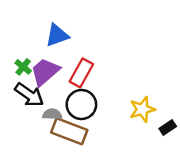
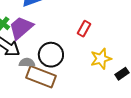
red rectangle: (81, 73) -> (84, 29), moved, size x0.7

